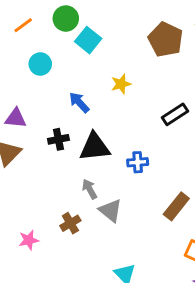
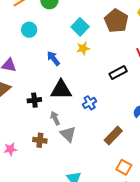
cyan square: (88, 40) -> (80, 27), moved
black cross: (58, 139) -> (34, 100), moved
blue cross: (138, 162) -> (90, 103), turned -32
brown cross: (70, 223) -> (40, 140), turned 32

